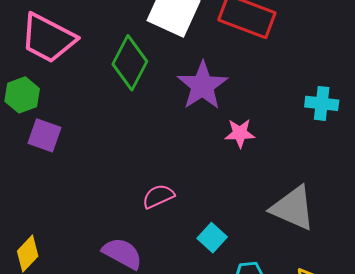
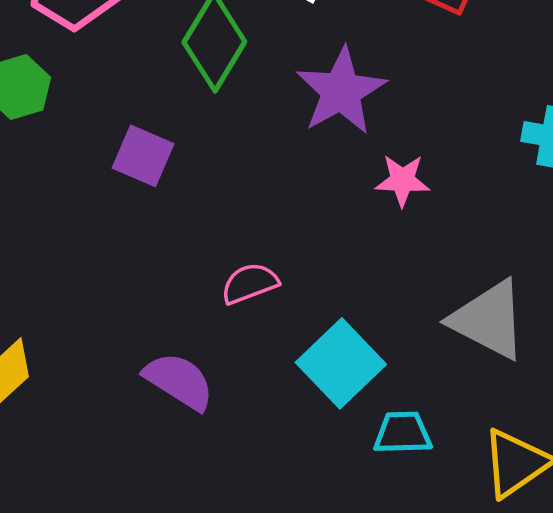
purple square: (45, 135) -> (143, 156), moved
cyan square: (212, 238) -> (341, 363), size x1.6

